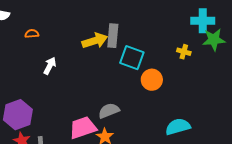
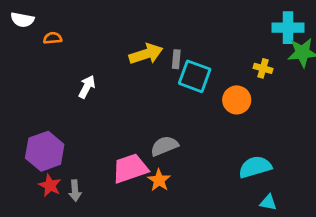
orange semicircle: (32, 34) -> (53, 38), moved
gray rectangle: (113, 36) -> (176, 59), moved, size x0.6
orange circle: (152, 80) -> (237, 100), moved

